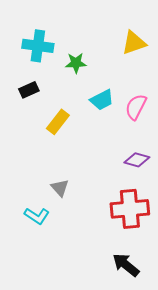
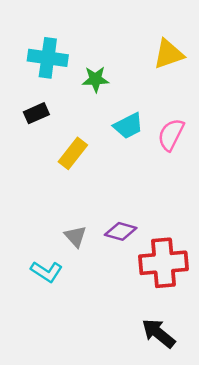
purple diamond: (137, 160) -> (121, 231), moved

